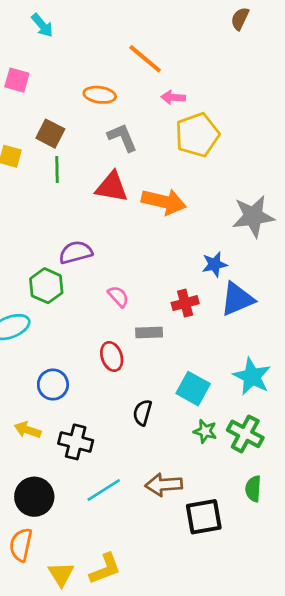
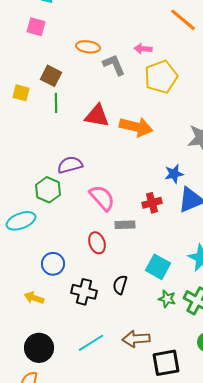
orange line: (145, 59) -> (183, 20), moved
pink square: (17, 80) -> (36, 27), moved
gray L-shape: (122, 138) -> (114, 65), moved
pink semicircle: (118, 296) -> (102, 198), size x1.6
black cross: (76, 442) -> (84, 292), moved

